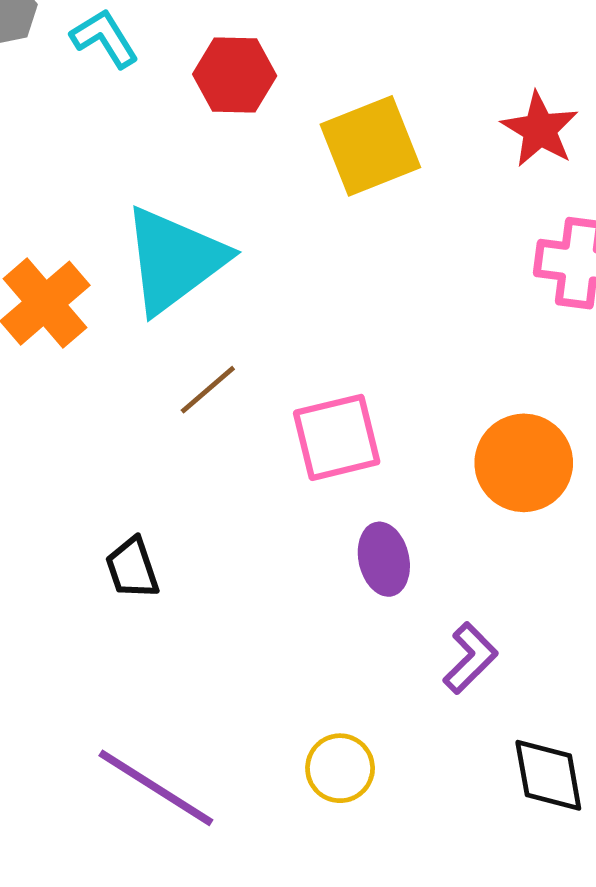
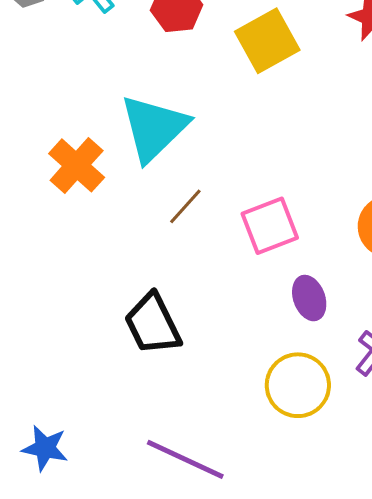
black trapezoid: (132, 568) -> (153, 324), size x1.6
yellow circle: (340, 768) -> (298, 385), moved, size x1.5

